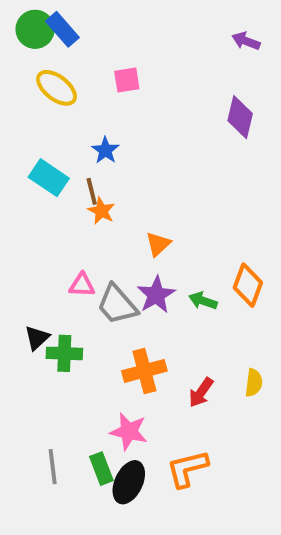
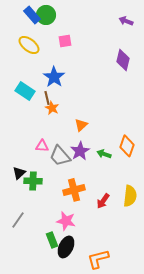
green circle: (35, 29) -> (46, 15), moved
blue star: (105, 150) -> (54, 77), size x1.5
yellow semicircle: (254, 383) -> (130, 196), size x1.5
gray line: (53, 467) -> (18, 220), moved, turned 42
orange L-shape: (187, 469) -> (98, 259), moved

